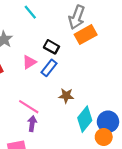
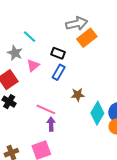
cyan line: (30, 12) -> (30, 37), moved
gray arrow: (77, 17) -> (77, 24), turned -115
pink triangle: (29, 62) -> (33, 65), moved

